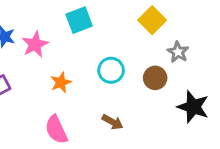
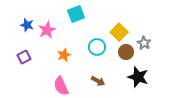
yellow square: (152, 20) -> (119, 32), moved
gray star: (178, 52) -> (144, 43), moved
black star: (193, 107) -> (138, 77), moved

